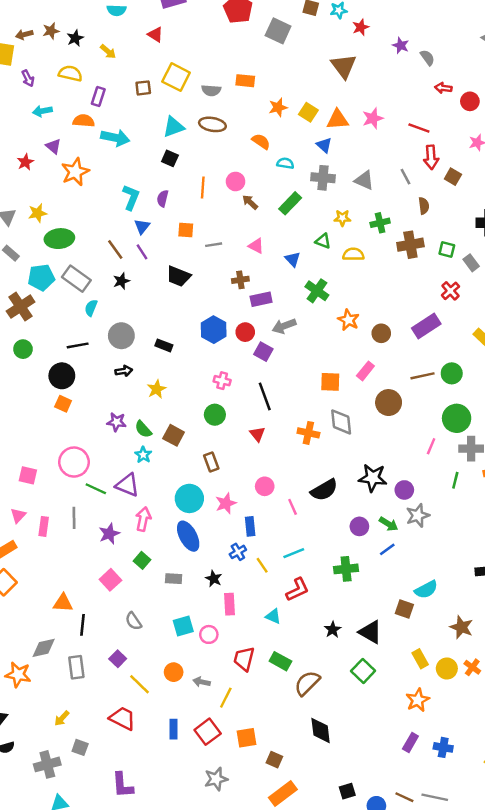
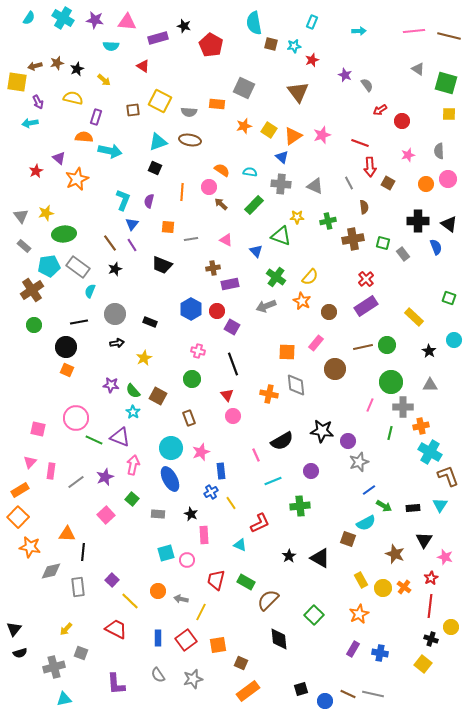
gray square: (278, 31) -> (244, 88), moved
red arrow: (443, 88) -> (380, 110), turned -40
cyan arrow: (42, 111) -> (30, 123), moved
orange triangle: (338, 120) -> (293, 136), turned -30
orange semicircle: (261, 141) -> (222, 170), moved
green triangle: (323, 241) -> (281, 236), size x1.5
yellow semicircle: (353, 254) -> (310, 277), moved, turned 132
red cross: (450, 291) -> (366, 279), moved
gray arrow: (284, 326) -> (266, 306), moved
pink circle: (265, 486) -> (233, 416), moved
gray line: (74, 518) -> (76, 482), moved, turned 54
green arrow: (389, 524) -> (384, 506), moved
blue line: (387, 549) -> (369, 490), moved
cyan line: (294, 553) -> (273, 481), moved
gray semicircle: (133, 621) -> (158, 675), moved
green square: (363, 671) -> (314, 615), moved
orange star: (18, 675) -> (30, 547), moved

